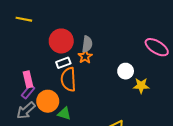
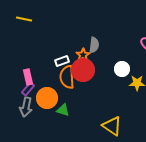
red circle: (61, 41) -> (83, 70), moved
gray semicircle: (87, 44) -> (94, 45), moved
gray arrow: (26, 110) -> (26, 107), turned -36

